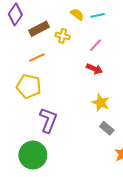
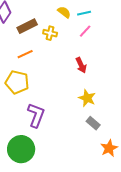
pink line: (96, 45) -> (85, 31), moved
red arrow: (94, 69) -> (81, 65), turned 42

